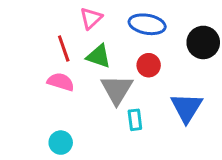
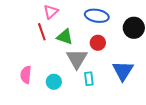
pink triangle: (91, 18) -> (51, 12), moved
pink semicircle: (61, 82) -> (26, 75), moved, turned -102
cyan circle: (61, 143) -> (54, 82), moved

